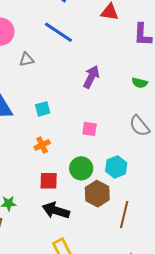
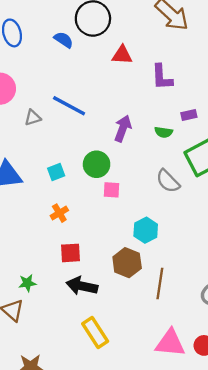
blue line: (58, 32) -> (69, 106), moved
purple arrow: (91, 77) -> (123, 128), moved
green circle: (81, 168) -> (97, 164), moved

